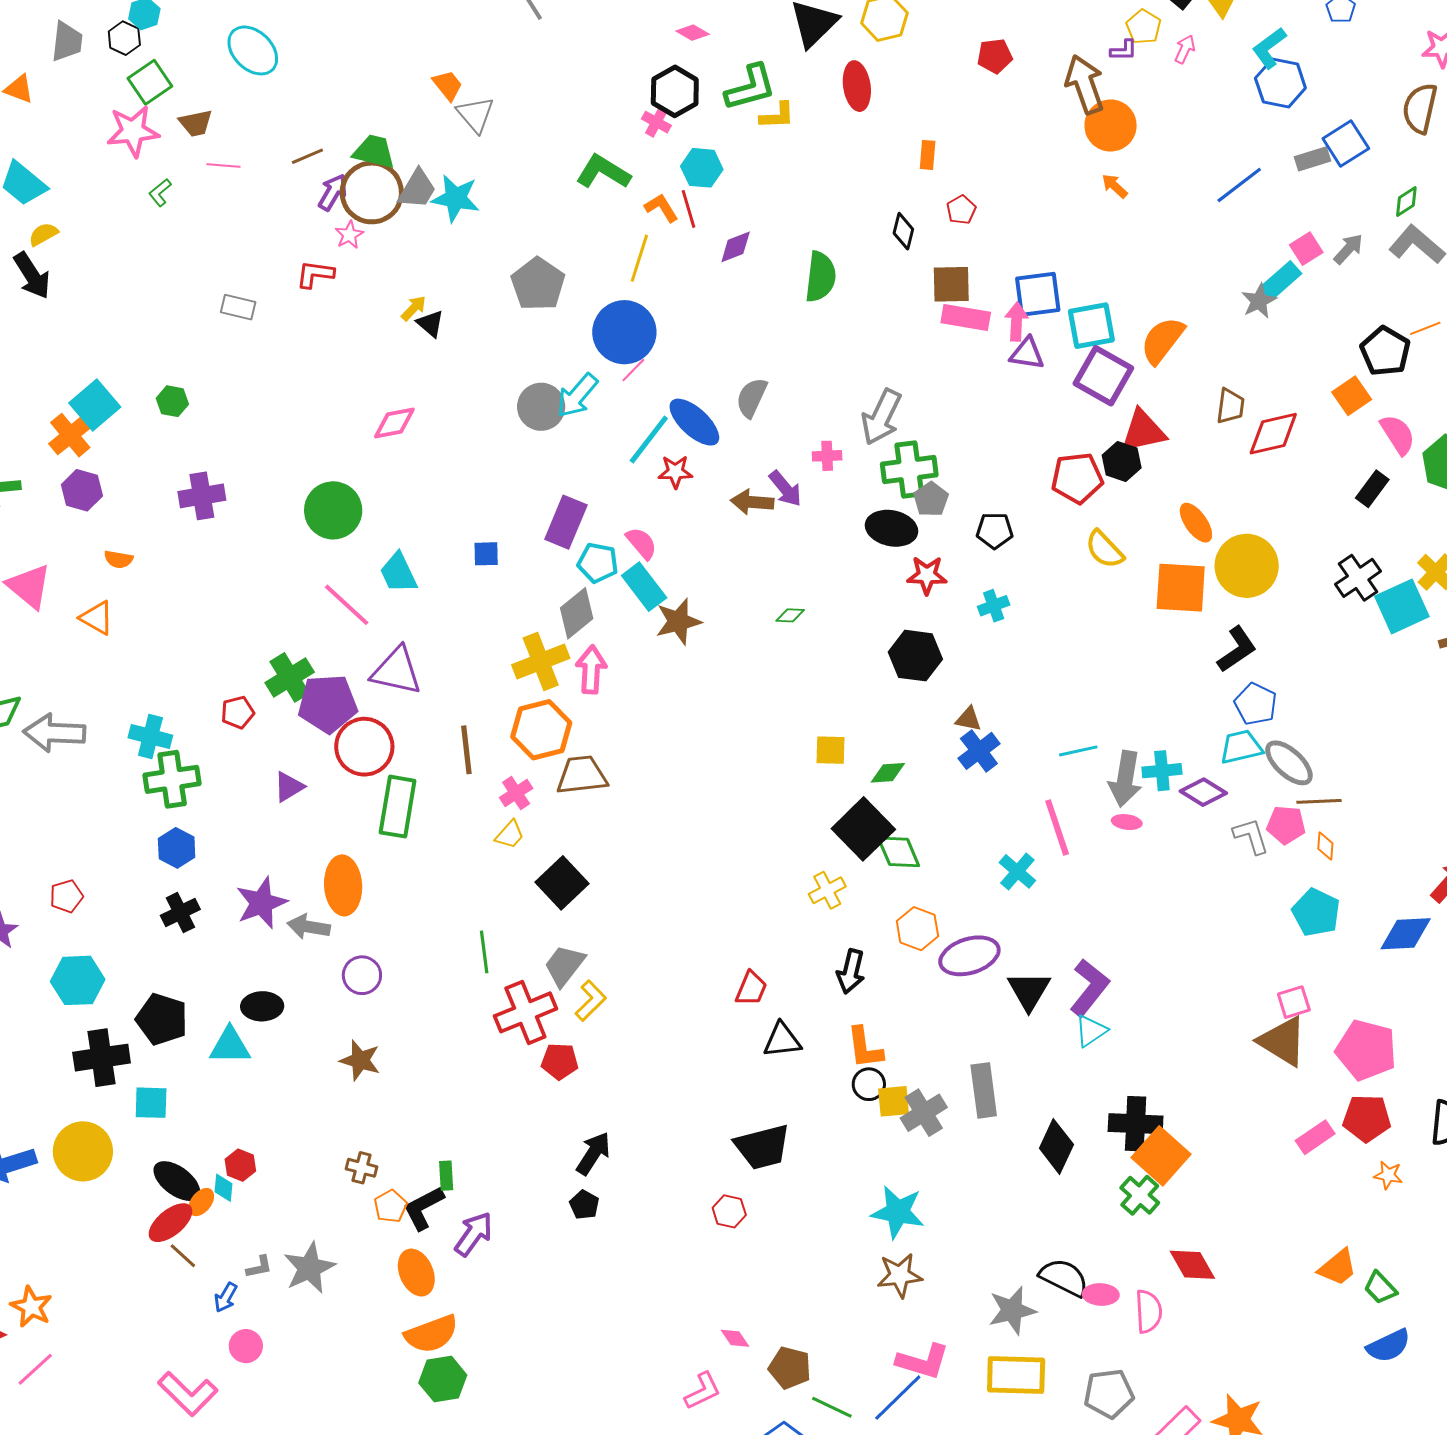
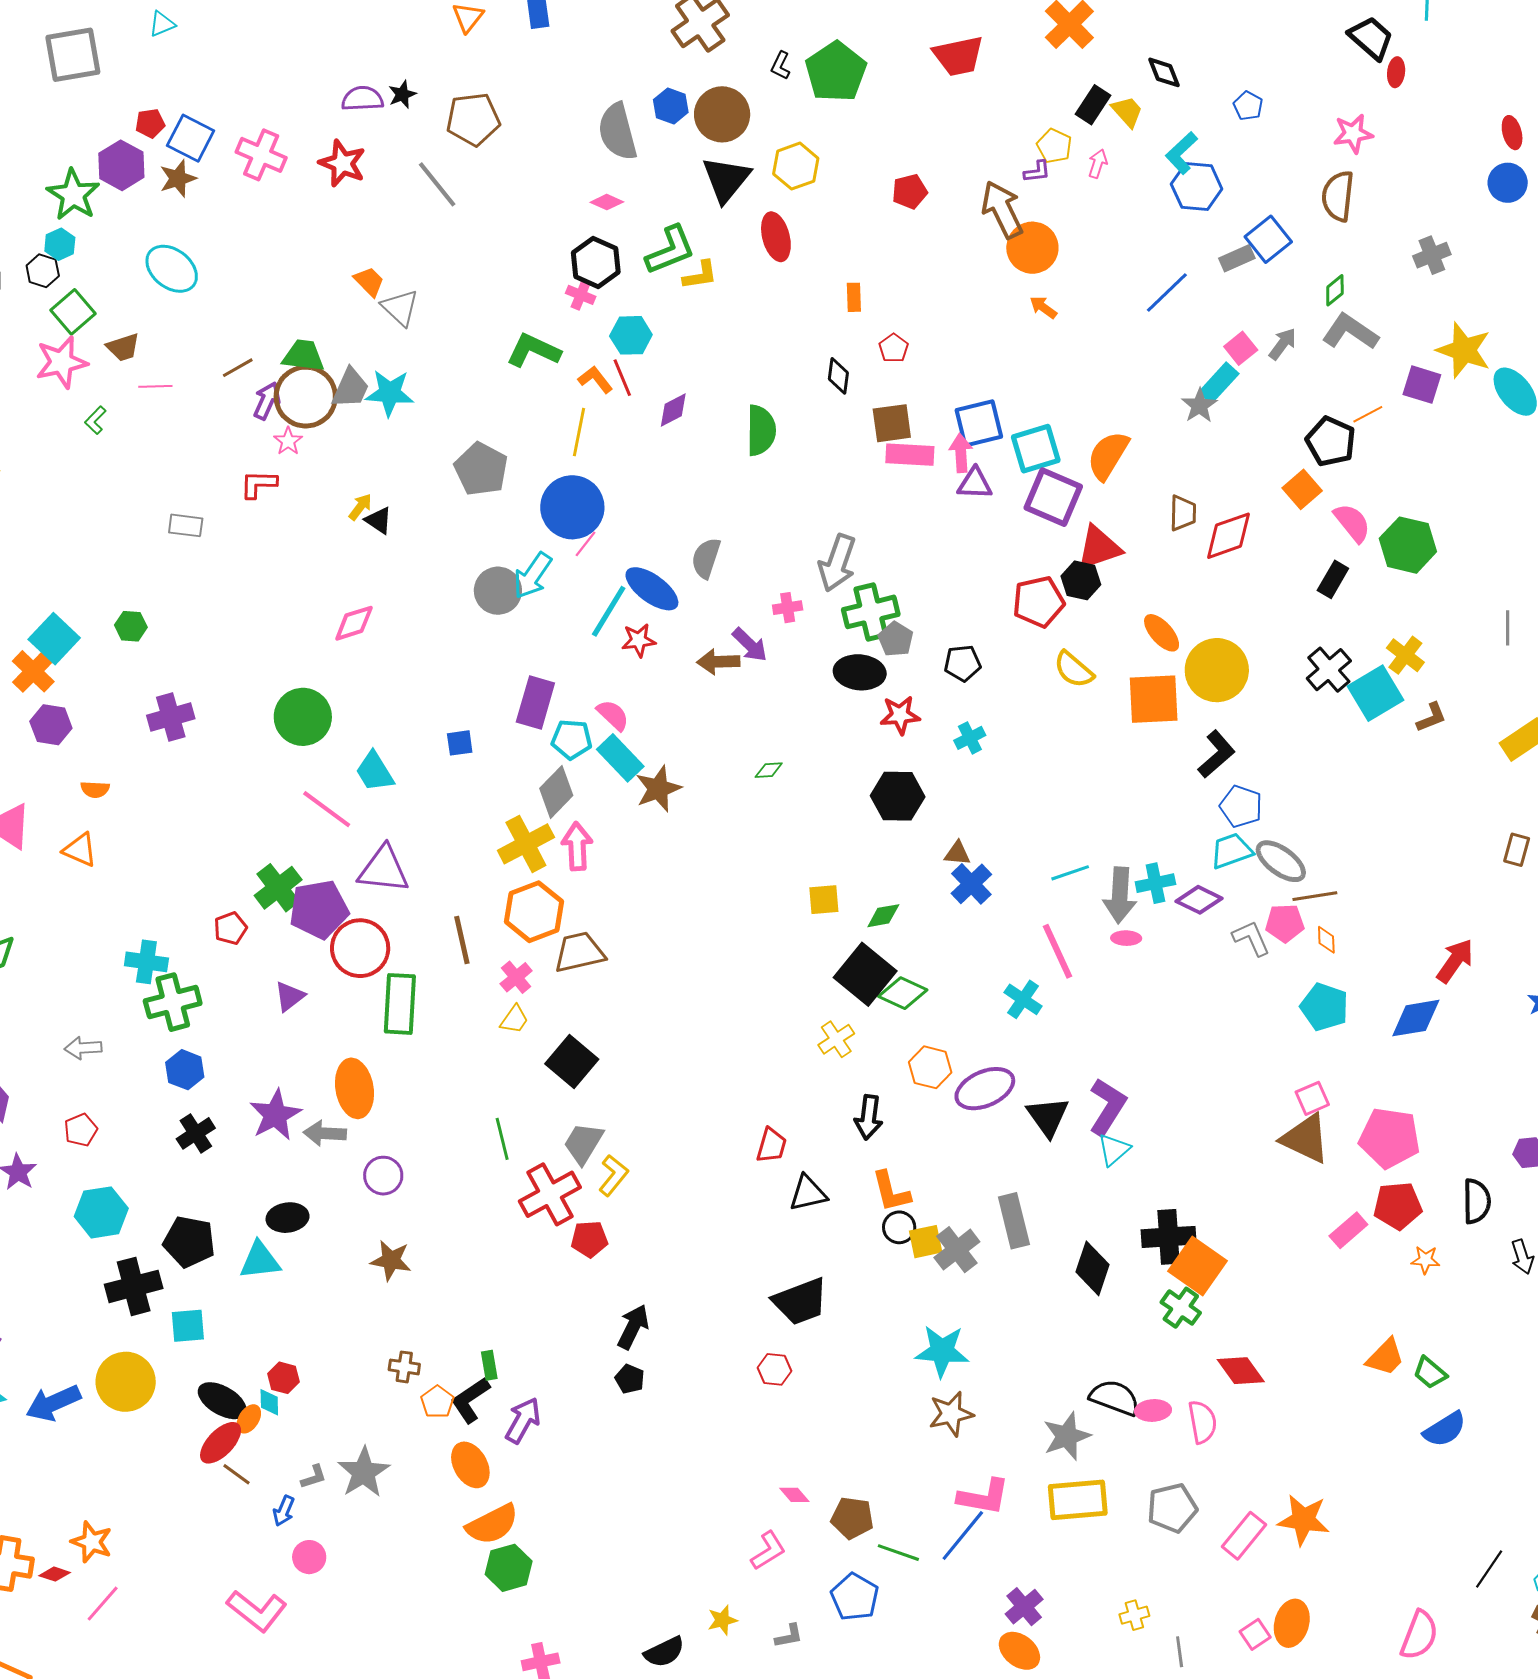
gray arrow: (54, 733) -> (83, 1048), moved, size x0.6
green diamond: (899, 852) -> (903, 993), turned -36

